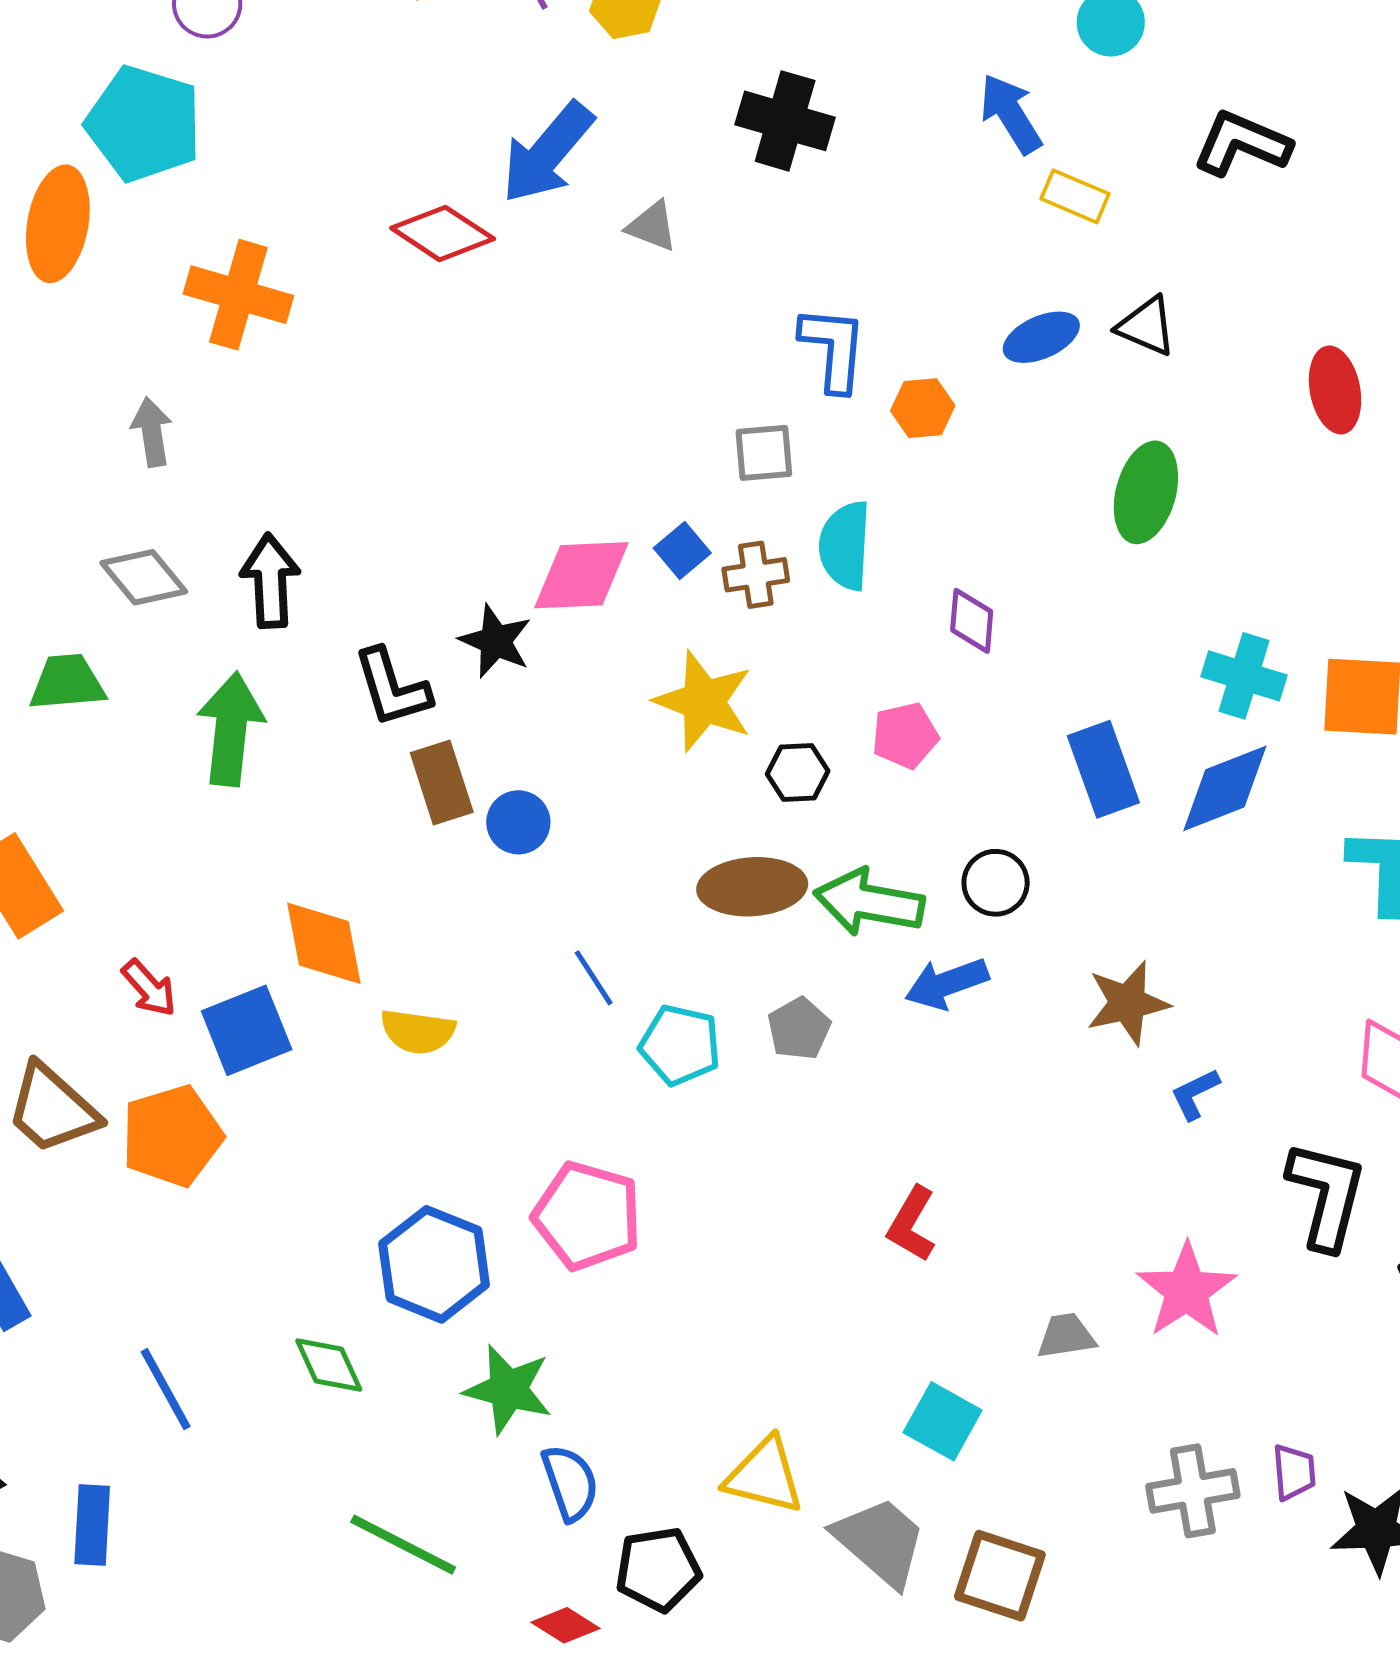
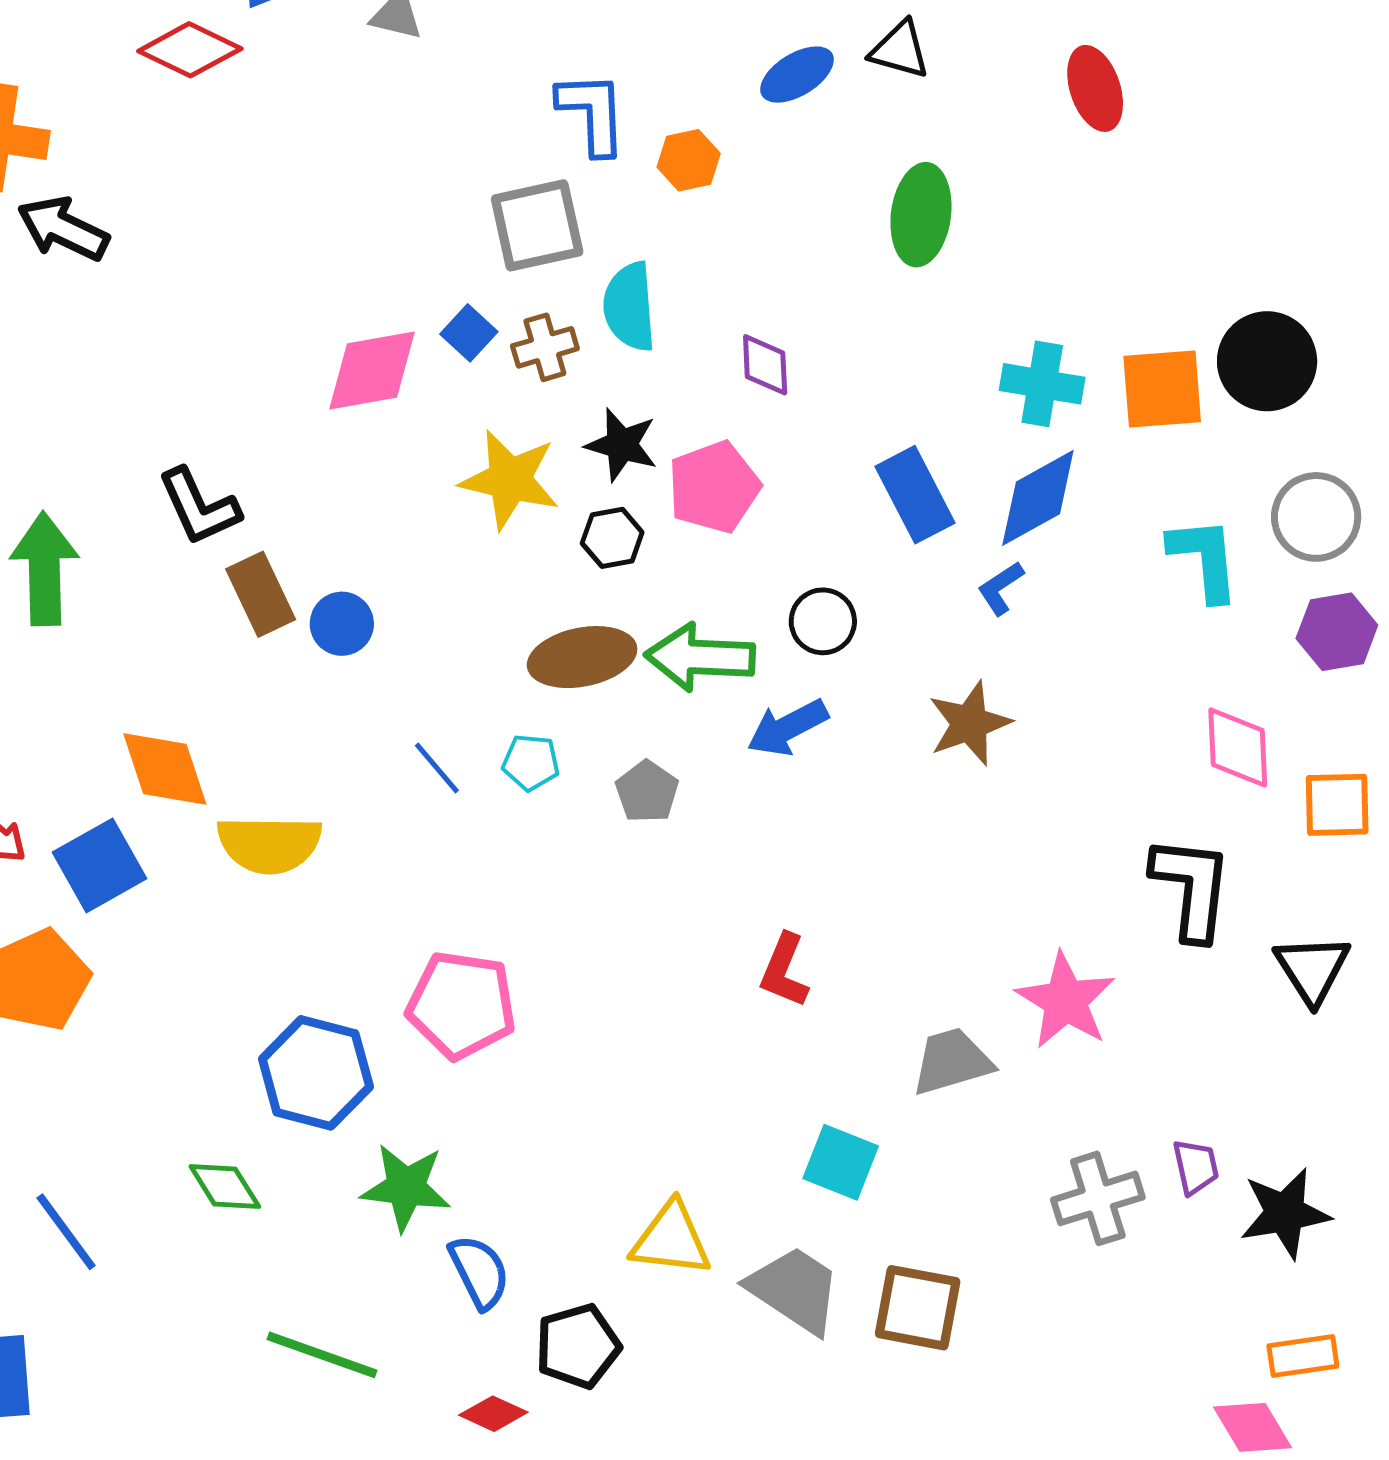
gray square: (764, 453) -> (537, 225), size x1.5
black arrow: (270, 581) -> (63, 229), moved, turned -54
black star: (496, 641) -> (622, 445), moved
pink pentagon: (905, 735) -> (714, 487), size x1.4
yellow semicircle: (418, 1031) -> (269, 844), size x1.4
cyan pentagon: (680, 1045) -> (531, 762), moved, size x0.7
blue L-shape: (1195, 1094) -> (1001, 588), moved
gray trapezoid: (1066, 1336) -> (952, 1061), size x1.4

